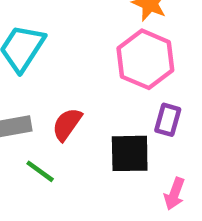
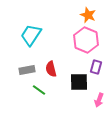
red semicircle: (67, 124) -> (51, 69), turned -49

